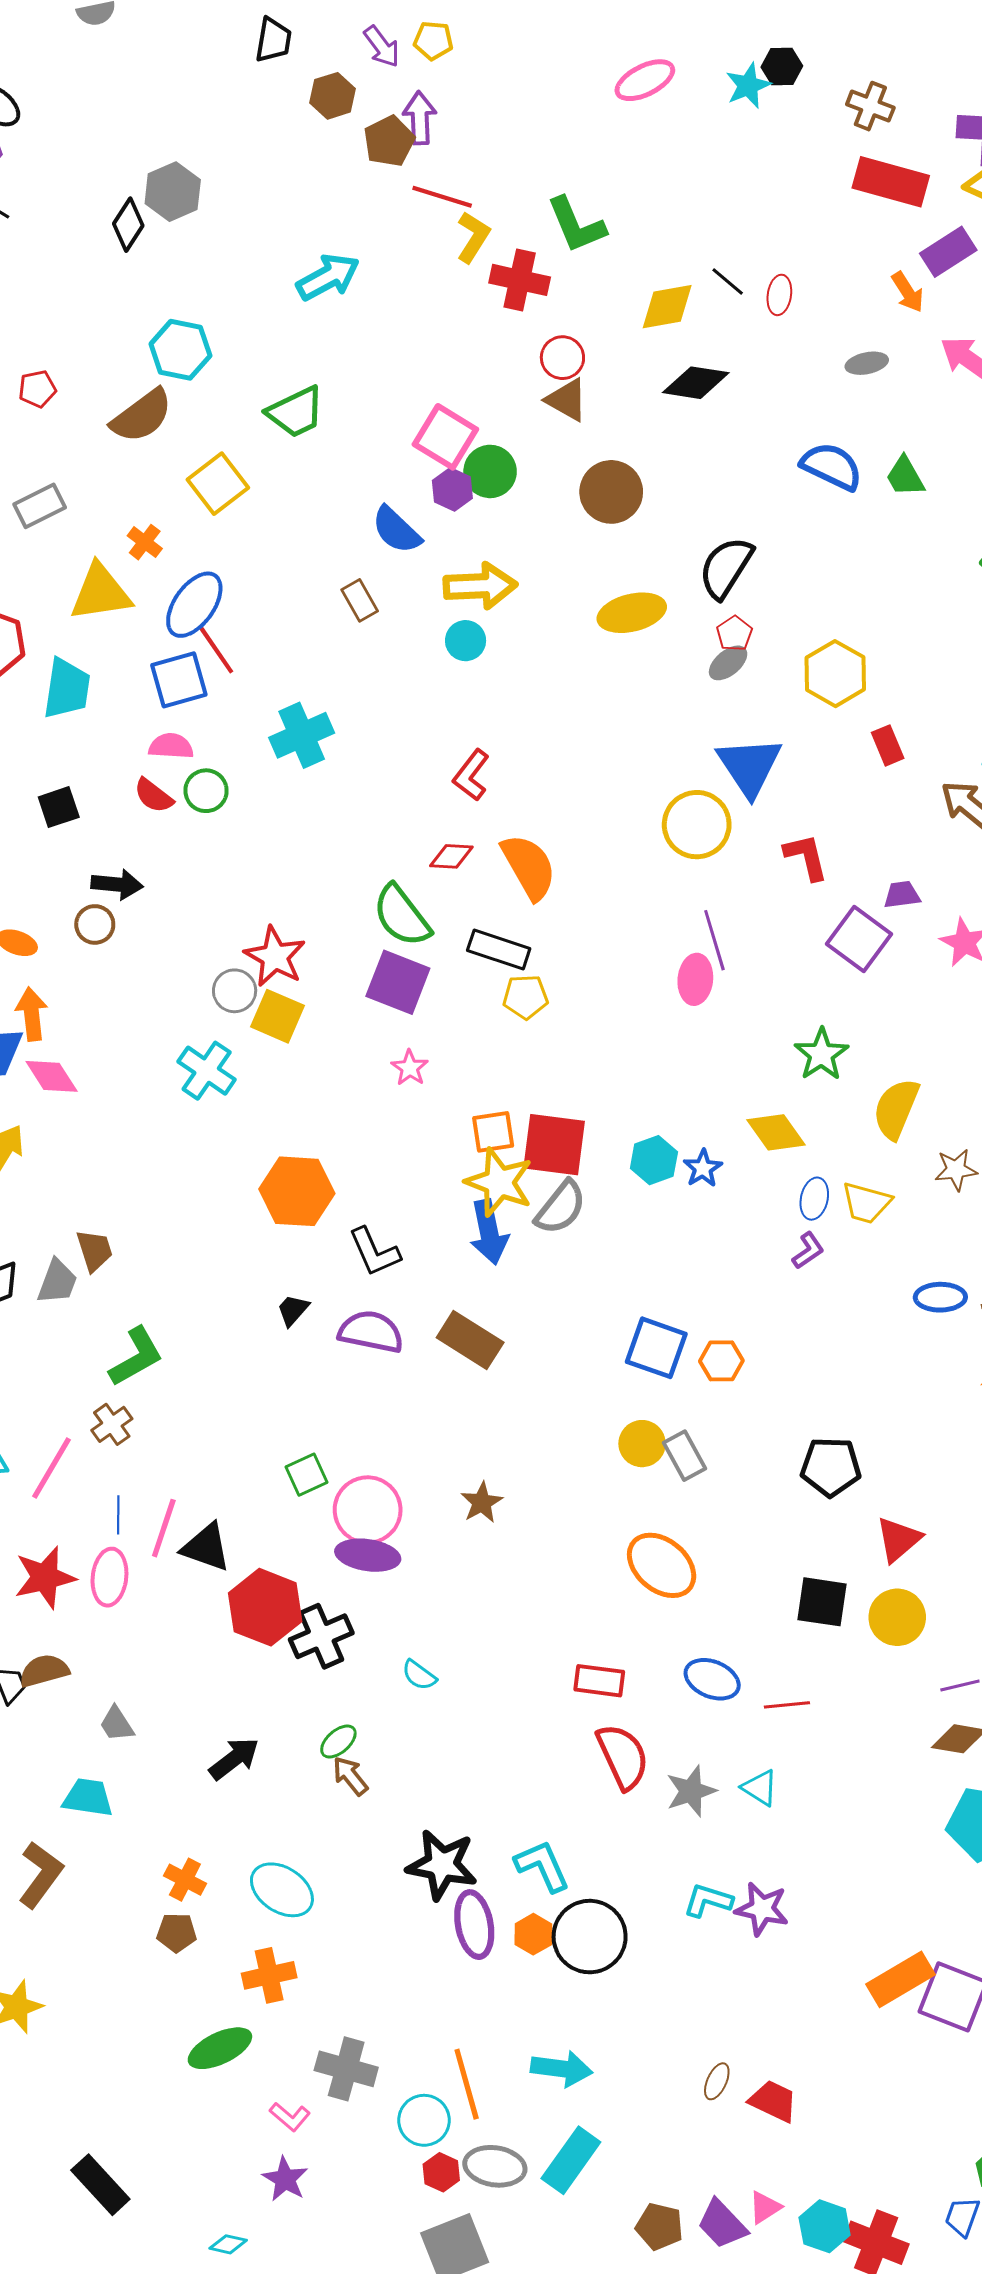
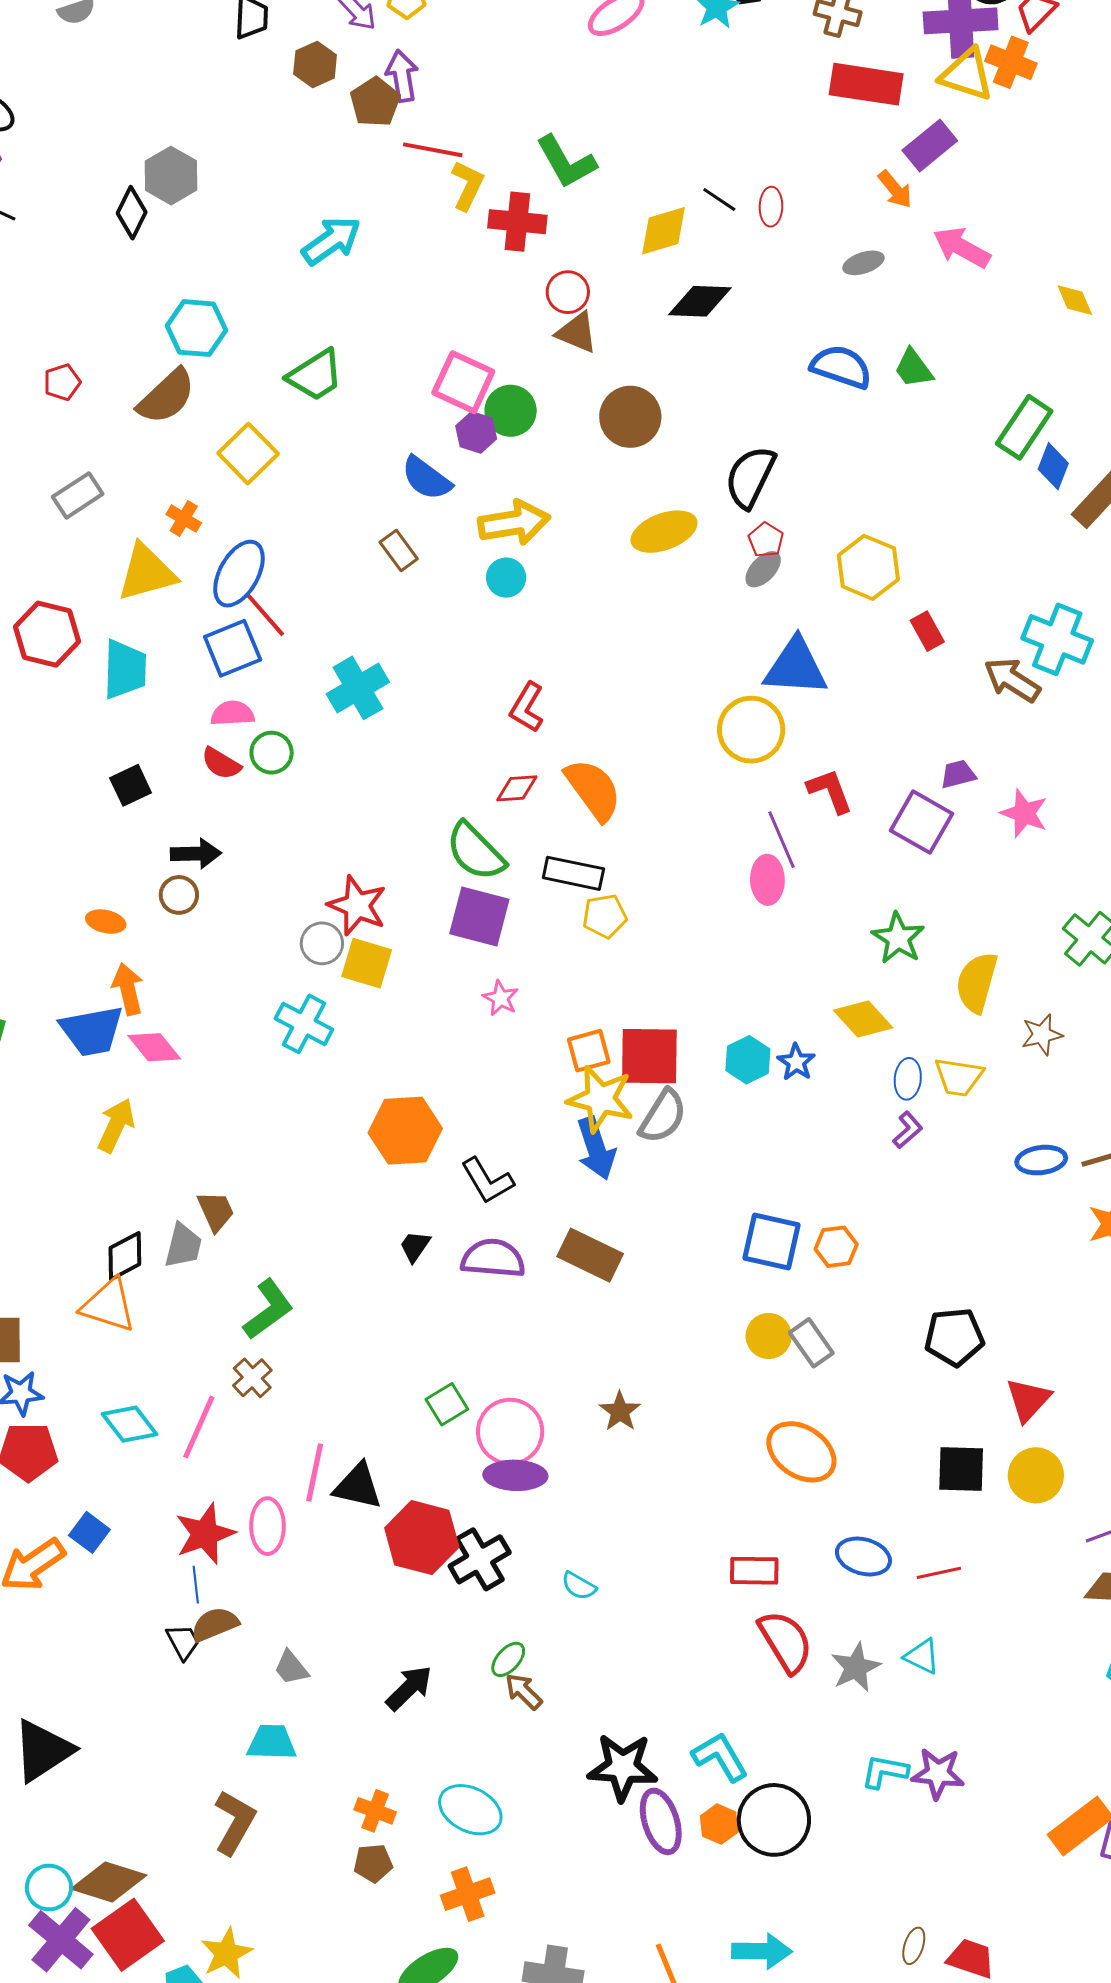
blue triangle: (749, 766) -> (796, 667), turned -46
red L-shape: (806, 857) -> (830, 791), moved
blue line: (118, 1515) -> (196, 1585), moved

